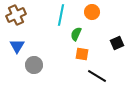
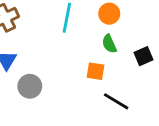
green semicircle: (76, 34) -> (109, 44), moved, turned -48

